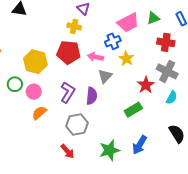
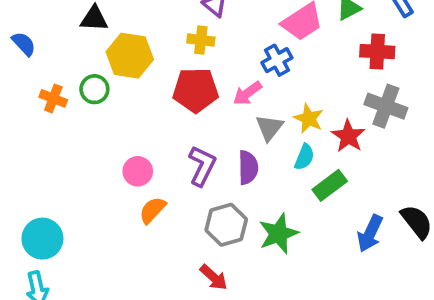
pink arrow: (95, 57) -> (247, 93), turned -42
yellow star: (126, 59) -> (309, 118), moved
yellow hexagon: (35, 62) -> (130, 56), moved
green circle: (15, 84) -> (94, 89), moved
cyan semicircle: (172, 98) -> (304, 157), moved
blue arrow: (140, 145) -> (370, 233), moved
green star: (109, 150) -> (278, 234), moved

